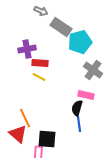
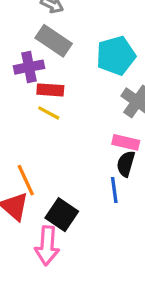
gray rectangle: (61, 27) -> (54, 41), moved
black semicircle: (77, 108) -> (126, 164), moved
black square: (47, 139) -> (62, 215), turned 30

